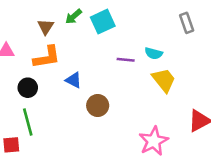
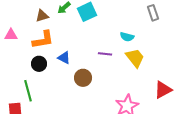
brown triangle: (46, 27) -> (42, 16), turned 40
purple line: (126, 60) -> (105, 54), moved
black circle: (28, 88) -> (39, 64), moved

